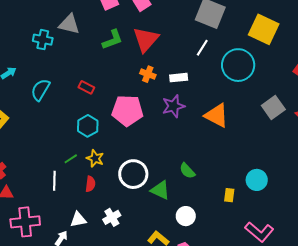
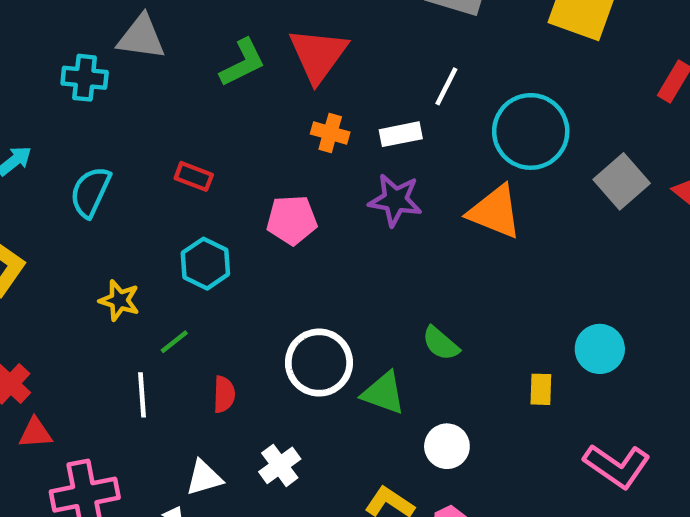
white line: (202, 48) -> (446, 86), moved
cyan circle: (238, 65) -> (531, 131), moved
purple star: (173, 106) -> (395, 200), turned 30
pink pentagon: (127, 111) -> (292, 220), size x0.7
yellow star: (95, 158) -> (119, 300), moved

